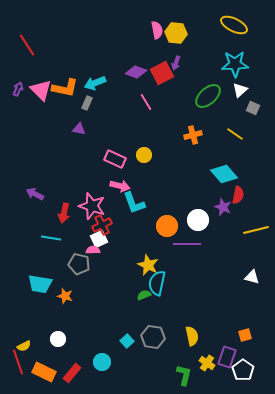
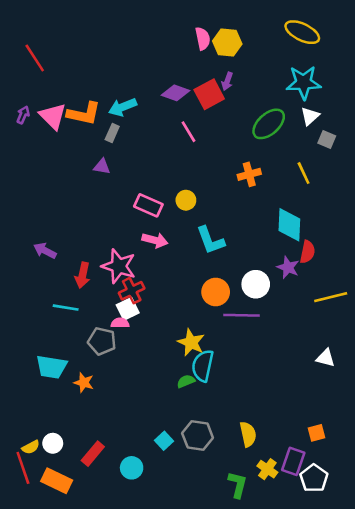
yellow line: (235, 134) -> (304, 173), turned 30
cyan diamond: (224, 174) -> (289, 225), turned 44
cyan L-shape: (134, 203) -> (210, 240), moved
white circle: (58, 339) -> (53, 443), moved
red rectangle: (72, 373) -> (93, 454), moved

